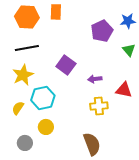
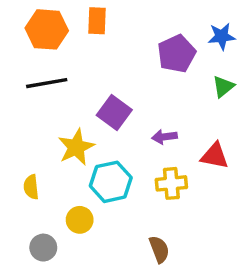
green triangle: (129, 50) -> (223, 87), turned 32
yellow star: (23, 75) -> (76, 147), moved
cyan hexagon: (43, 98) -> (111, 182), moved
yellow semicircle: (18, 108) -> (31, 187), turned -40
brown semicircle: (92, 144) -> (159, 249), size x0.7

